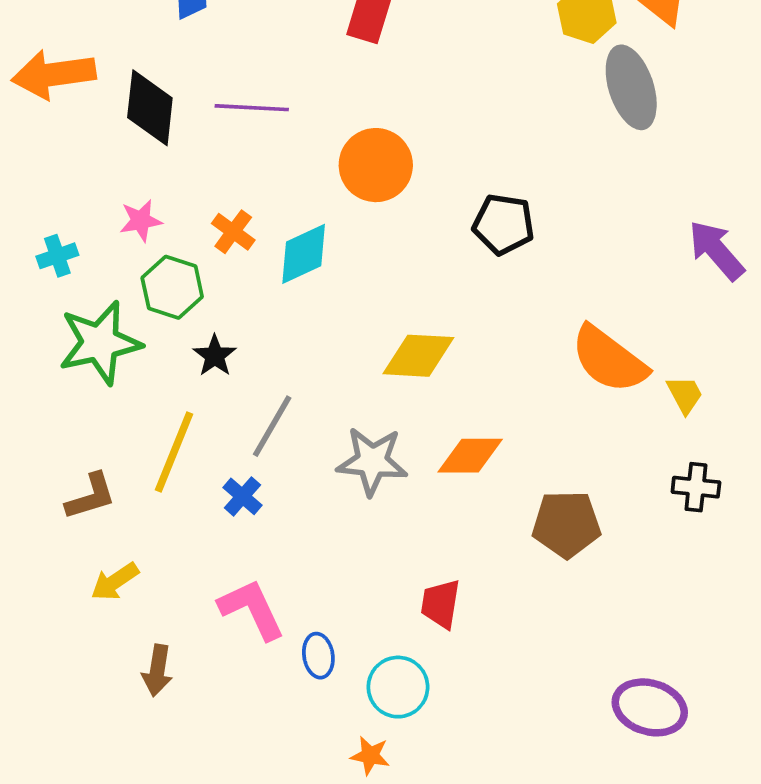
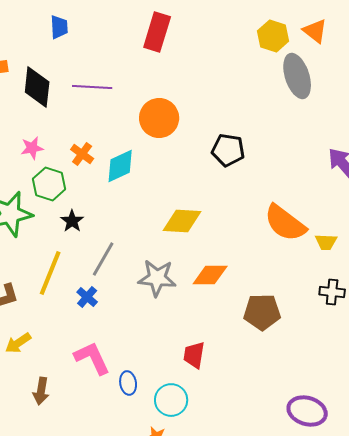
yellow trapezoid: (685, 395) -> (326, 242), turned 120

